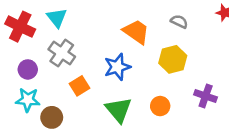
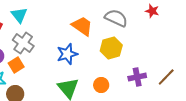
gray semicircle: (179, 22) -> (116, 18), size x1.6
orange square: (79, 86) -> (16, 65), moved
purple cross: (206, 96) -> (137, 77), turned -30

